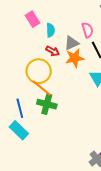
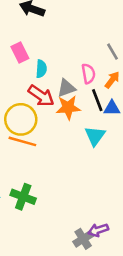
red arrow: (53, 51) -> (41, 96), size x1.5
orange line: (42, 88) -> (22, 141), turned -30
green cross: (47, 104) -> (23, 197), moved

